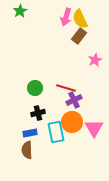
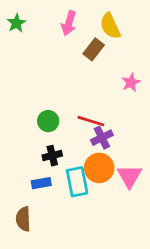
green star: (20, 11) -> (16, 23), moved
pink arrow: (66, 17) -> (69, 23), moved
brown rectangle: (79, 36) -> (94, 49), moved
brown semicircle: (27, 150) -> (23, 219), moved

